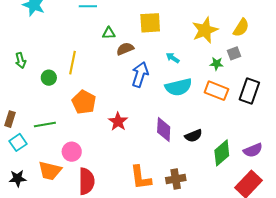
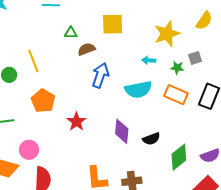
yellow semicircle: (241, 28) -> (204, 21), moved
cyan arrow: (173, 58) -> (149, 60), moved, turned -32
yellow line: (72, 63) -> (33, 61), turned -35

